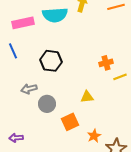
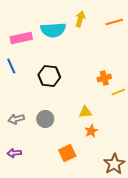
gray arrow: (29, 89) -> (16, 119), moved
orange square: (70, 122) -> (67, 153), moved
orange star: (94, 136) -> (91, 131), moved

